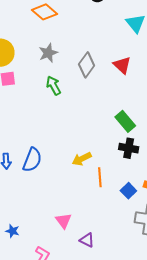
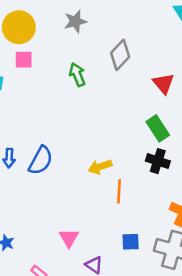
gray star: (48, 53) -> (75, 21), moved
red triangle: (122, 65) -> (163, 84), moved
blue square: (128, 191) -> (131, 242), moved, turned 35

